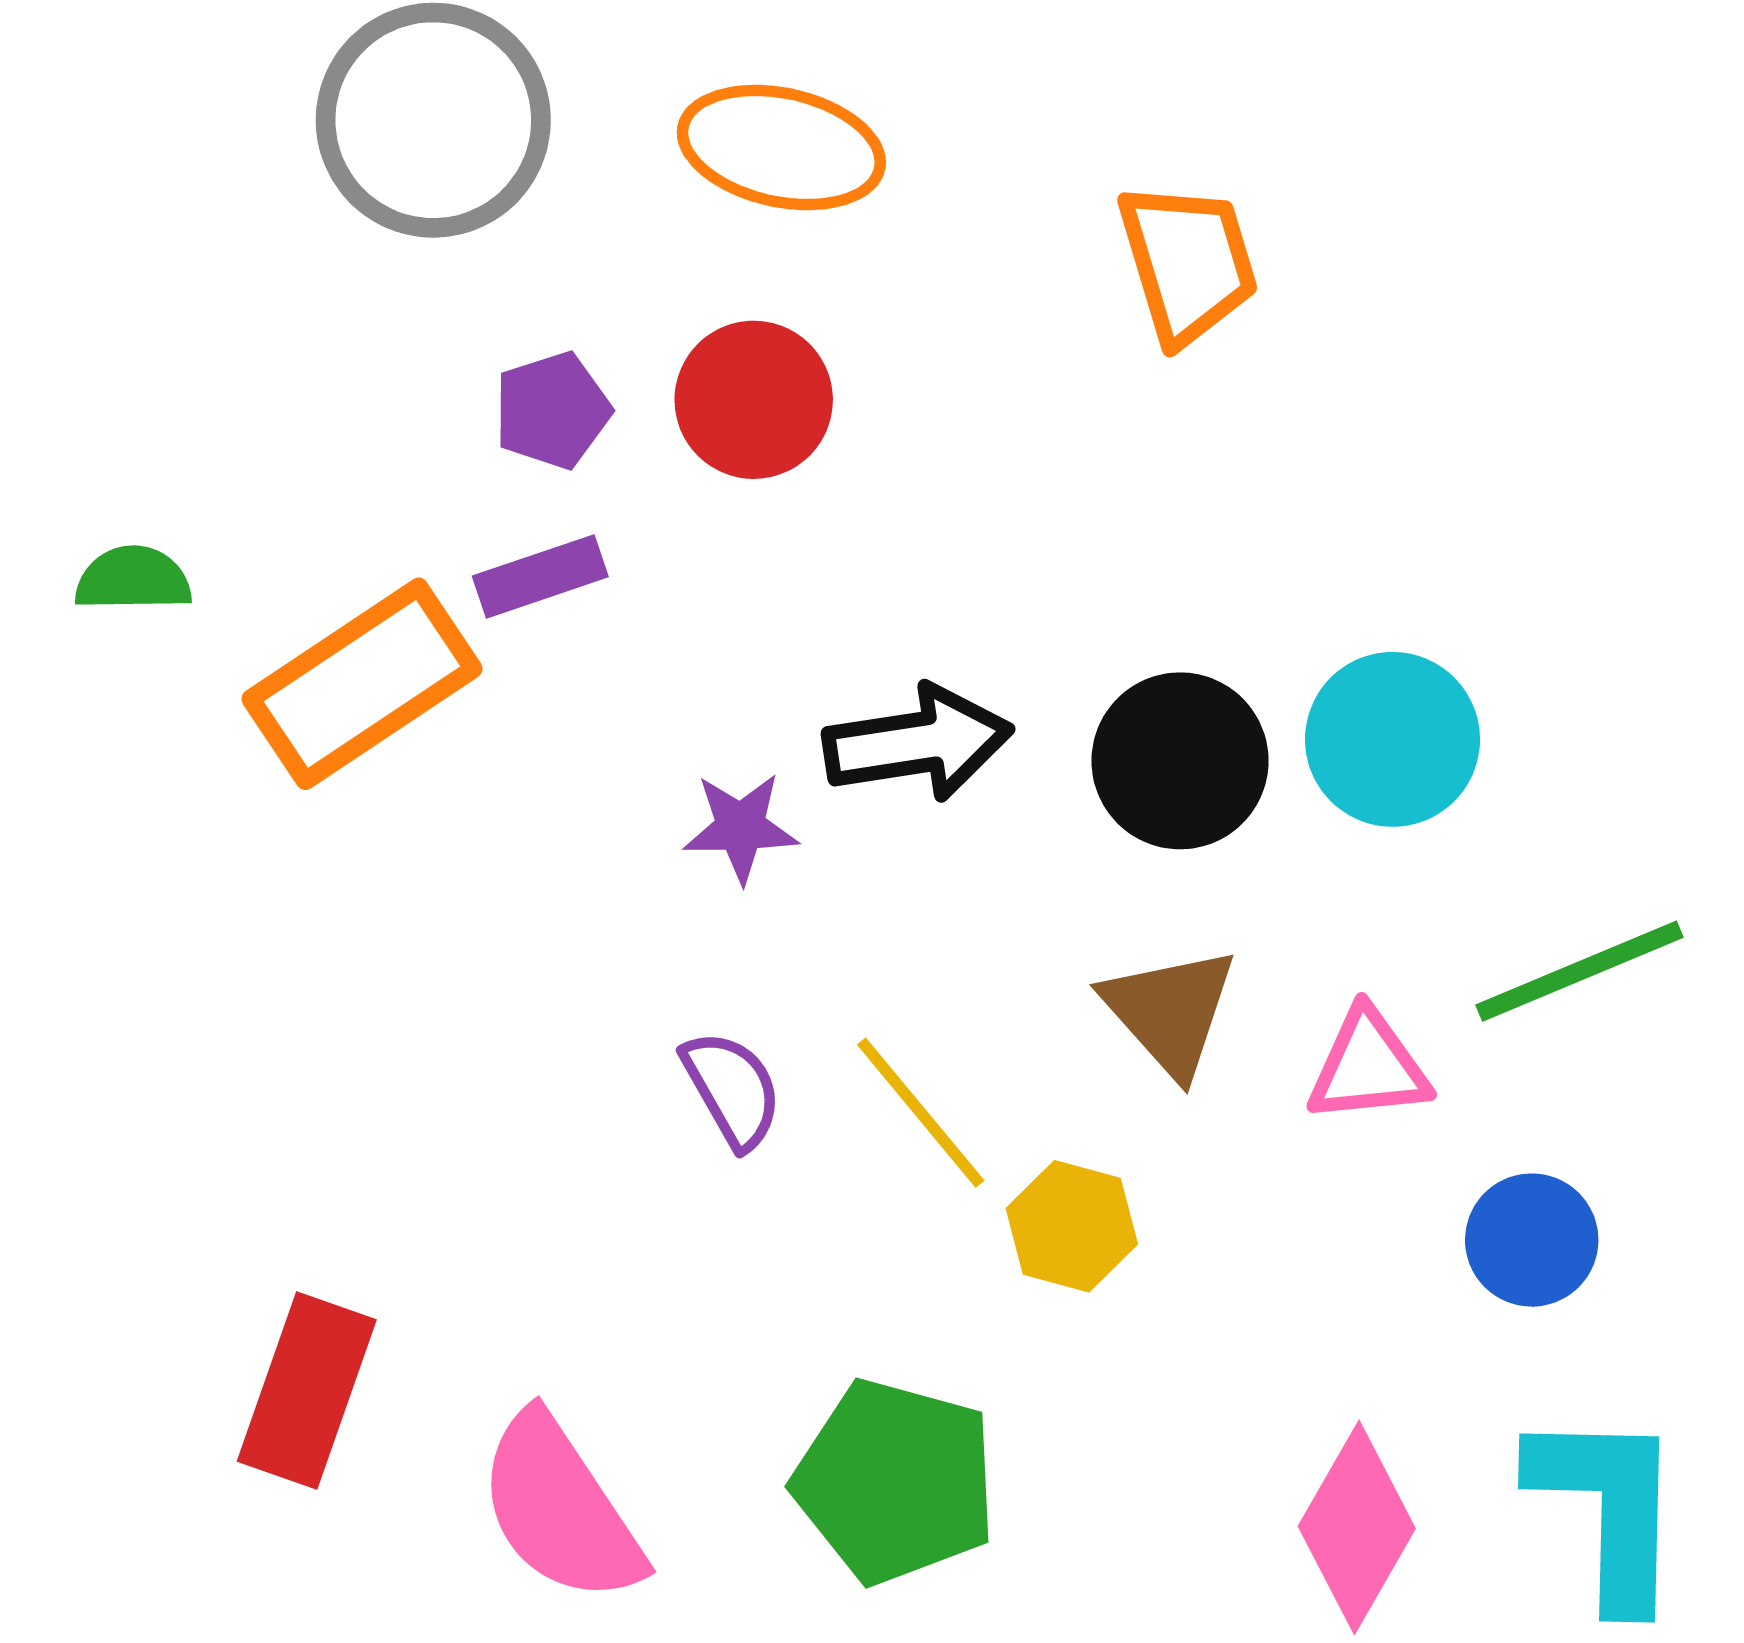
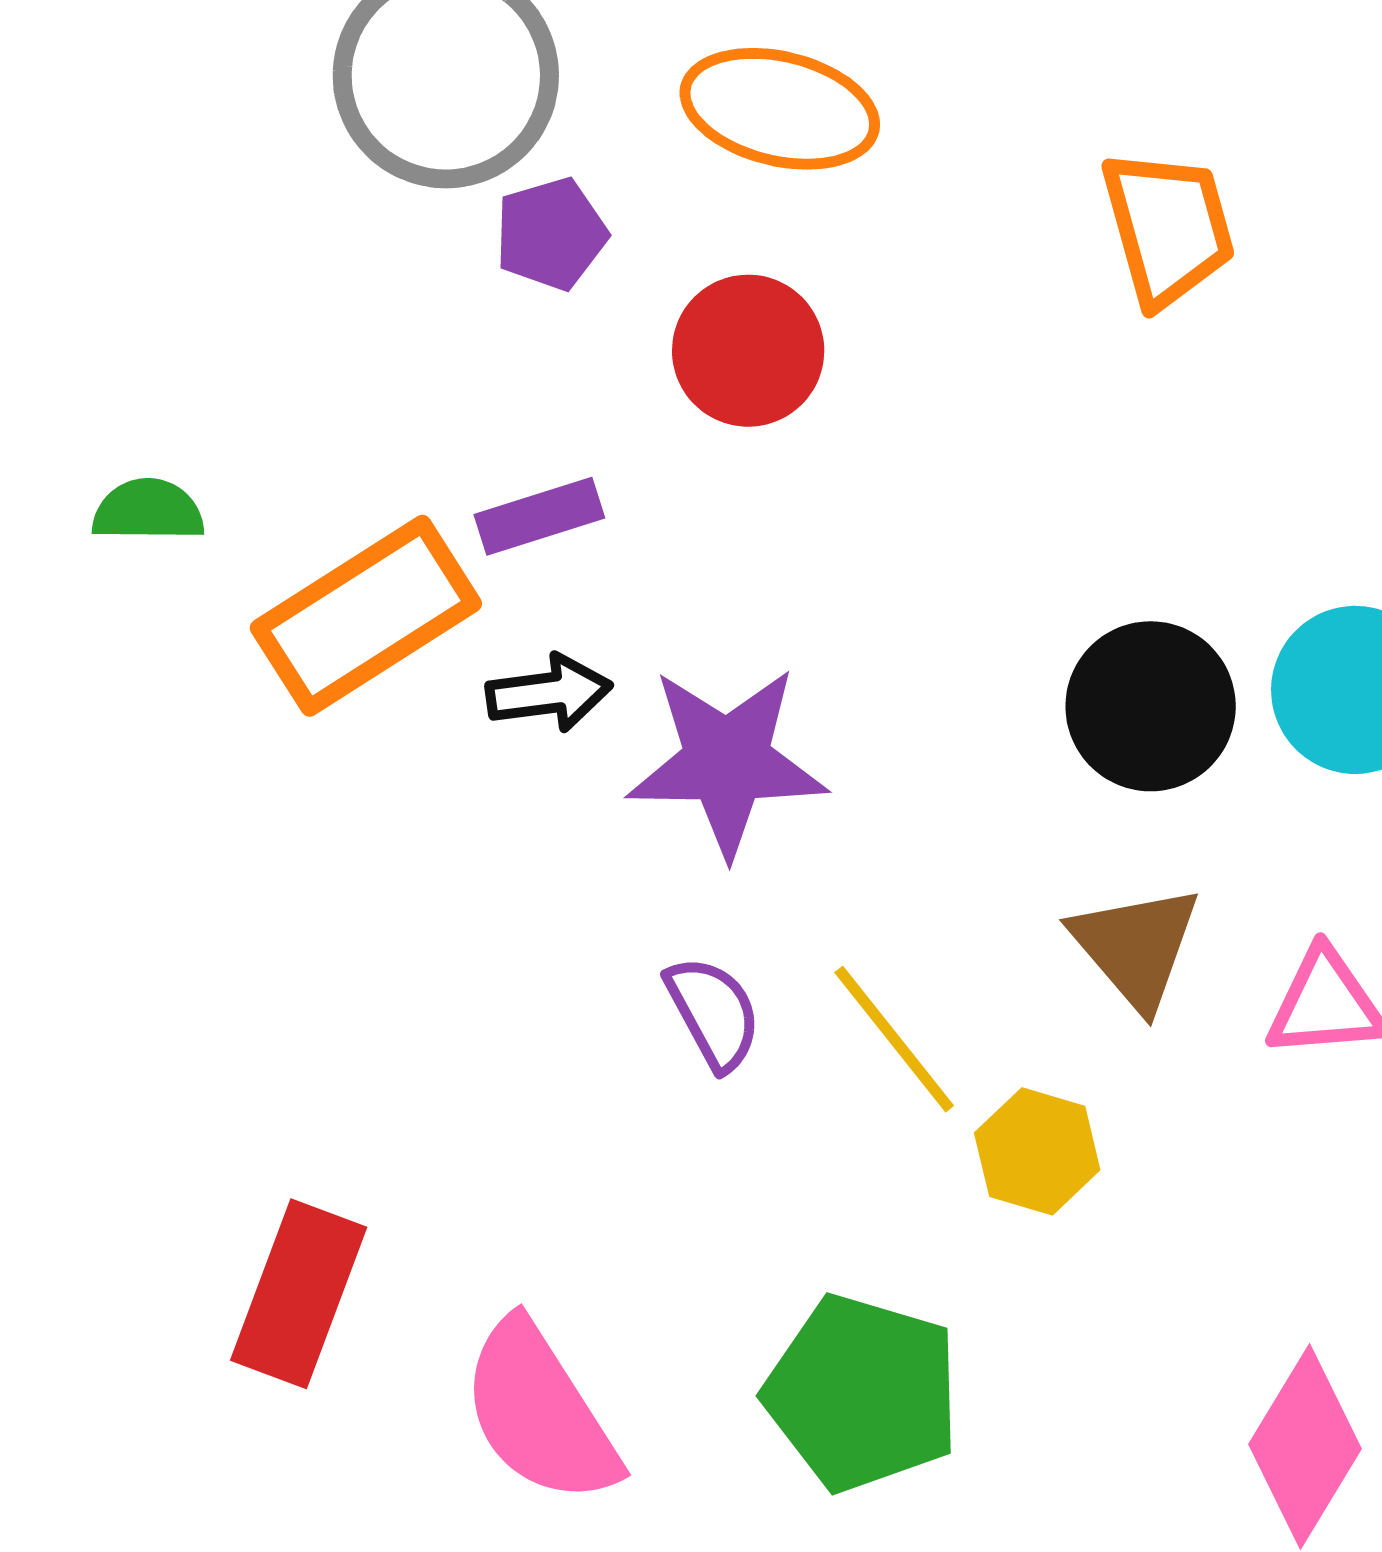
purple pentagon: (552, 410) -> (551, 234), moved
black arrow: (918, 743) -> (549, 693), moved, size x0.7
purple star: (741, 827) -> (727, 761), size x1.8

